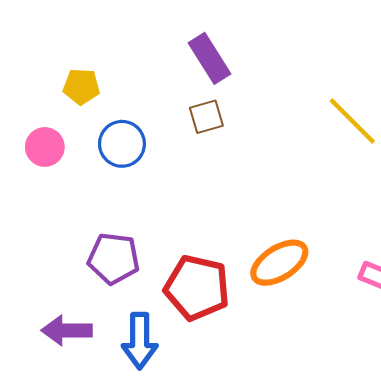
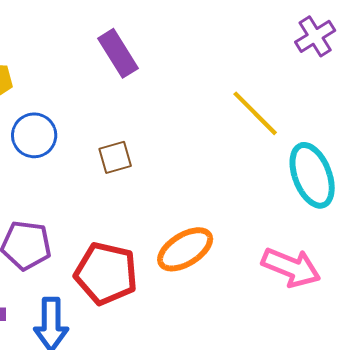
brown square: (206, 117) -> (115, 157), moved

